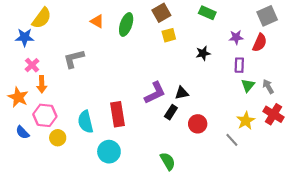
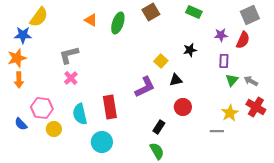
yellow square: (169, 35) -> (161, 61), moved, turned -32
pink cross: (32, 65) -> (71, 78), moved
orange arrow: (42, 84) -> (19, 80), moved
gray arrow: (268, 86) -> (251, 81), turned -32
black triangle: (182, 93) -> (176, 80), moved
orange star: (18, 97) -> (17, 58), moved, turned 30
black rectangle: (171, 112) -> (159, 127), moved
red circle: (198, 124) -> (183, 107), moved
gray line: (232, 140) -> (217, 131), turned -48

